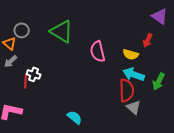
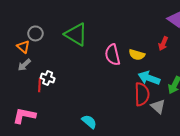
yellow semicircle: (131, 54) -> (137, 55), moved
gray triangle: (134, 107) -> (158, 106), moved

